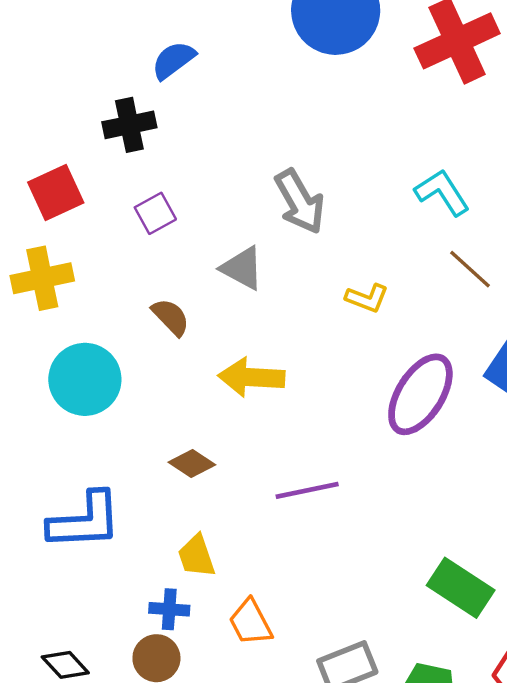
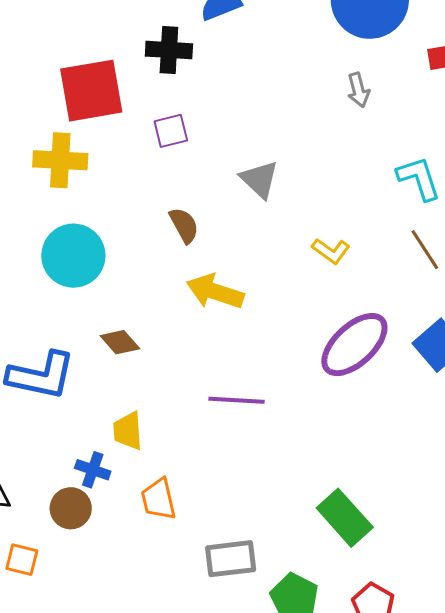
red square: (56, 192) -> (91, 91), size x1.4
gray arrow: (300, 202) -> (358, 90), moved, size x0.6
gray triangle: (242, 268) -> (259, 179), moved
brown semicircle: (171, 317) -> (184, 225), moved
brown diamond: (192, 464) -> (120, 342), moved

